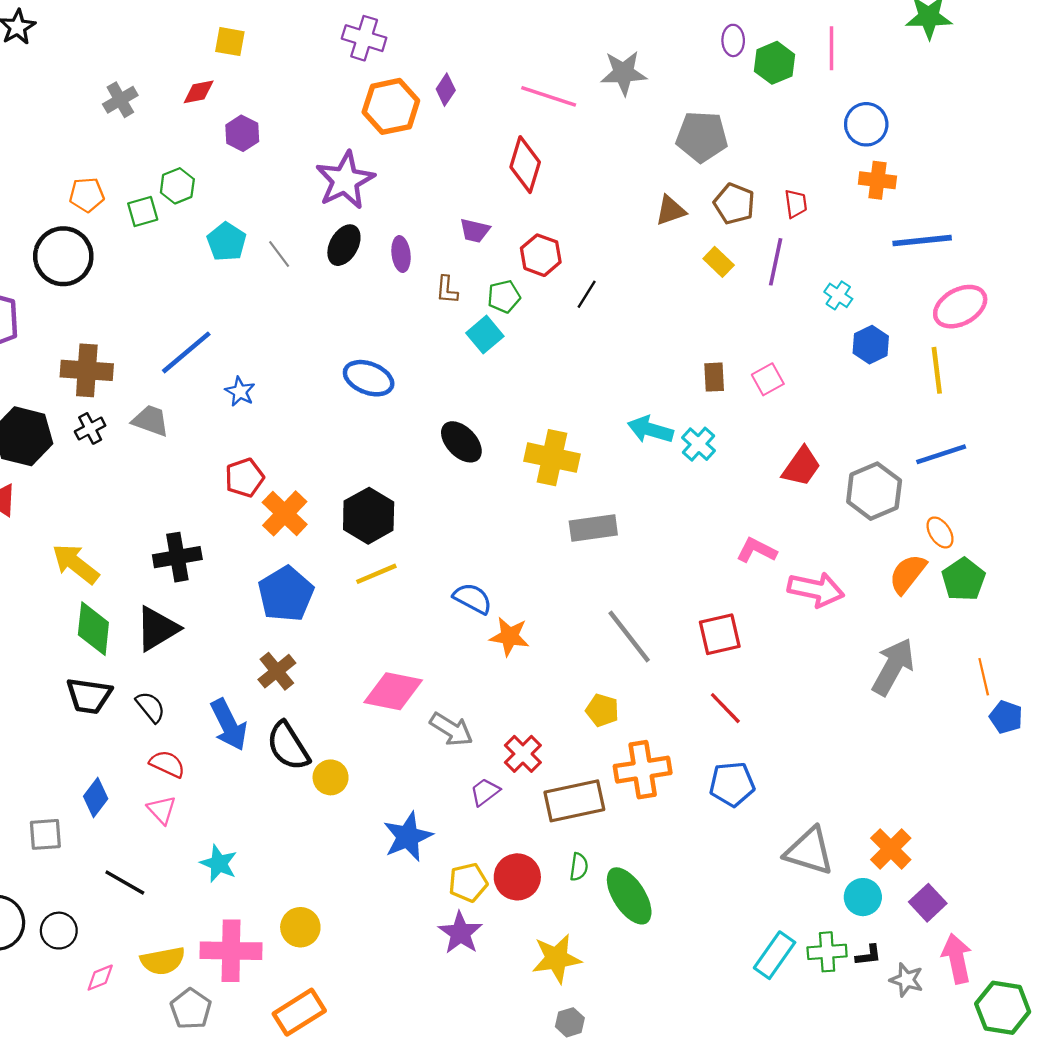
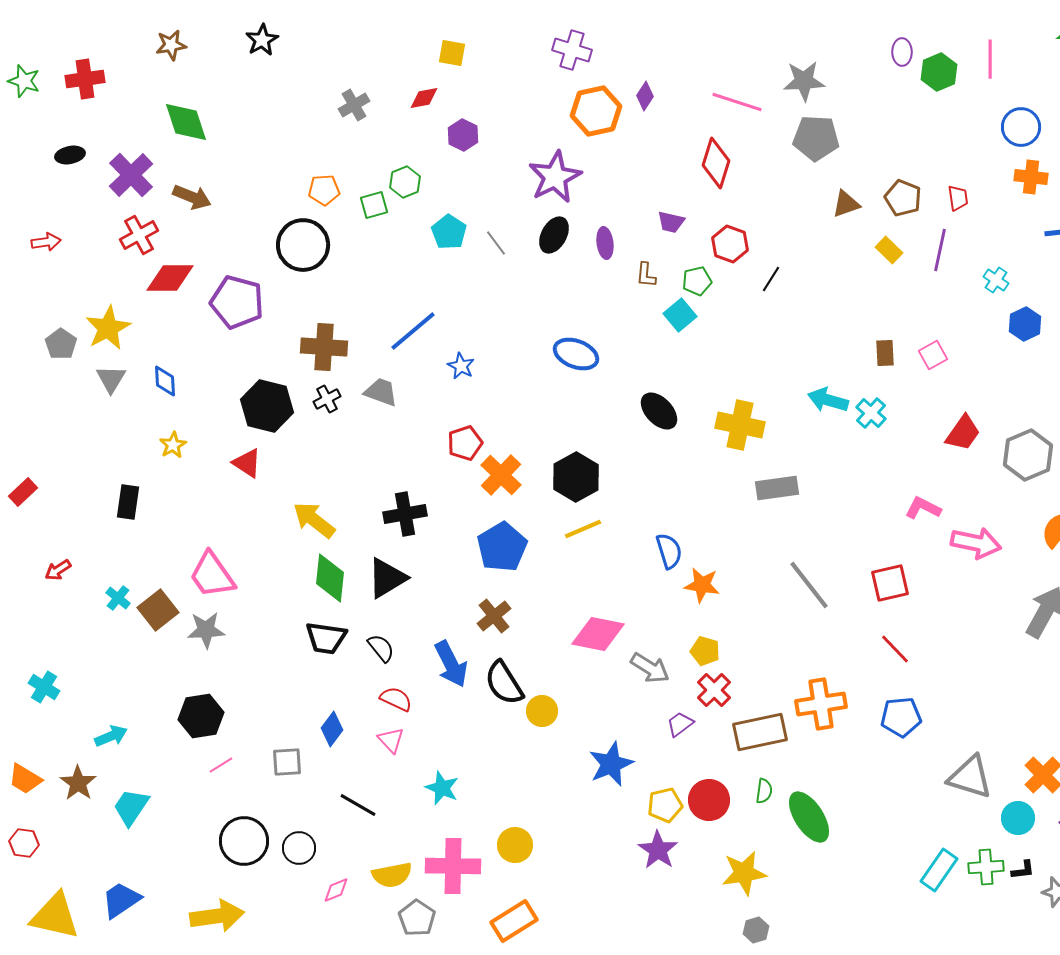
gray pentagon: (702, 137) -> (816, 138), moved
blue semicircle: (473, 598) -> (669, 551), turned 45
yellow pentagon: (602, 710) -> (705, 651), moved

